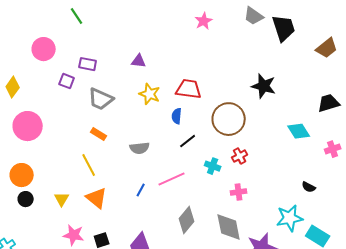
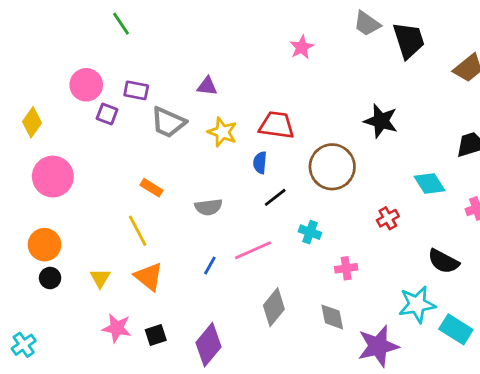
pink star: (204, 21) -> (302, 47), moved
pink circle: (44, 49) -> (86, 85), moved
gray trapezoid: (101, 99) -> (168, 122), moved
red cross: (240, 156) -> (388, 218), moved
black semicircle: (309, 187) -> (443, 261), size x1.6
gray diamond: (229, 227) -> (332, 317), size x0.7

